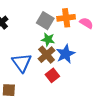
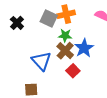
orange cross: (66, 18) -> (66, 14), moved
gray square: (45, 21) -> (49, 19), moved

